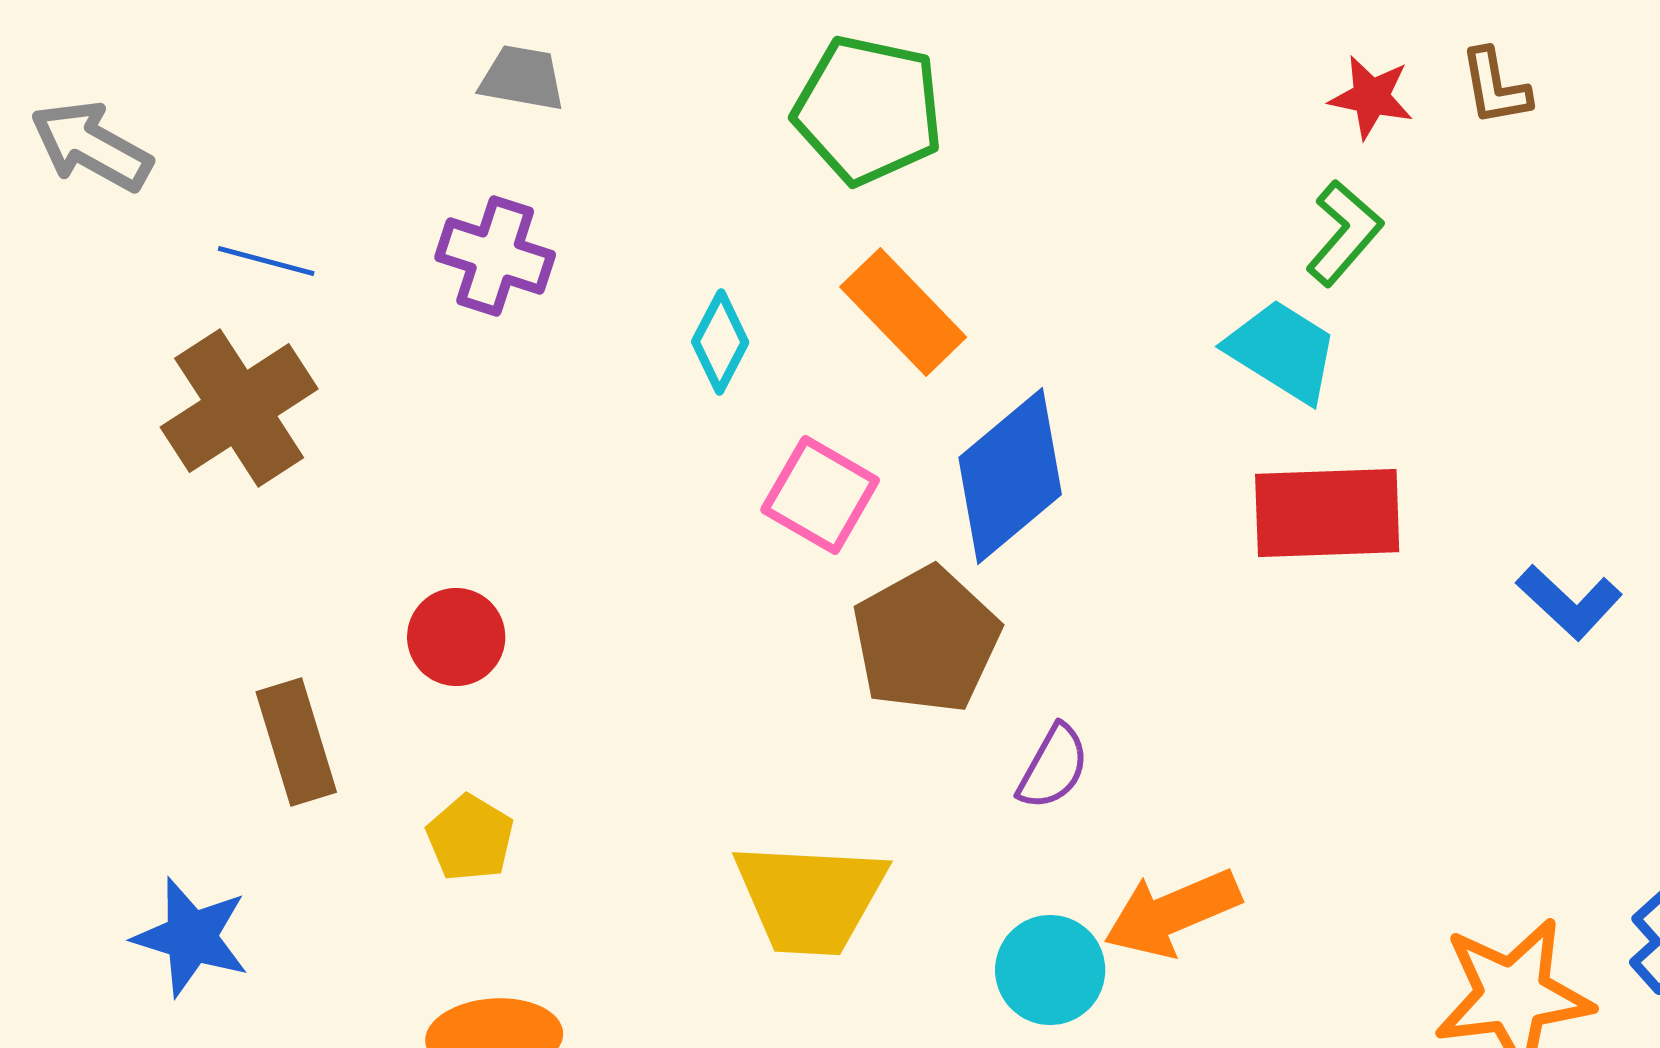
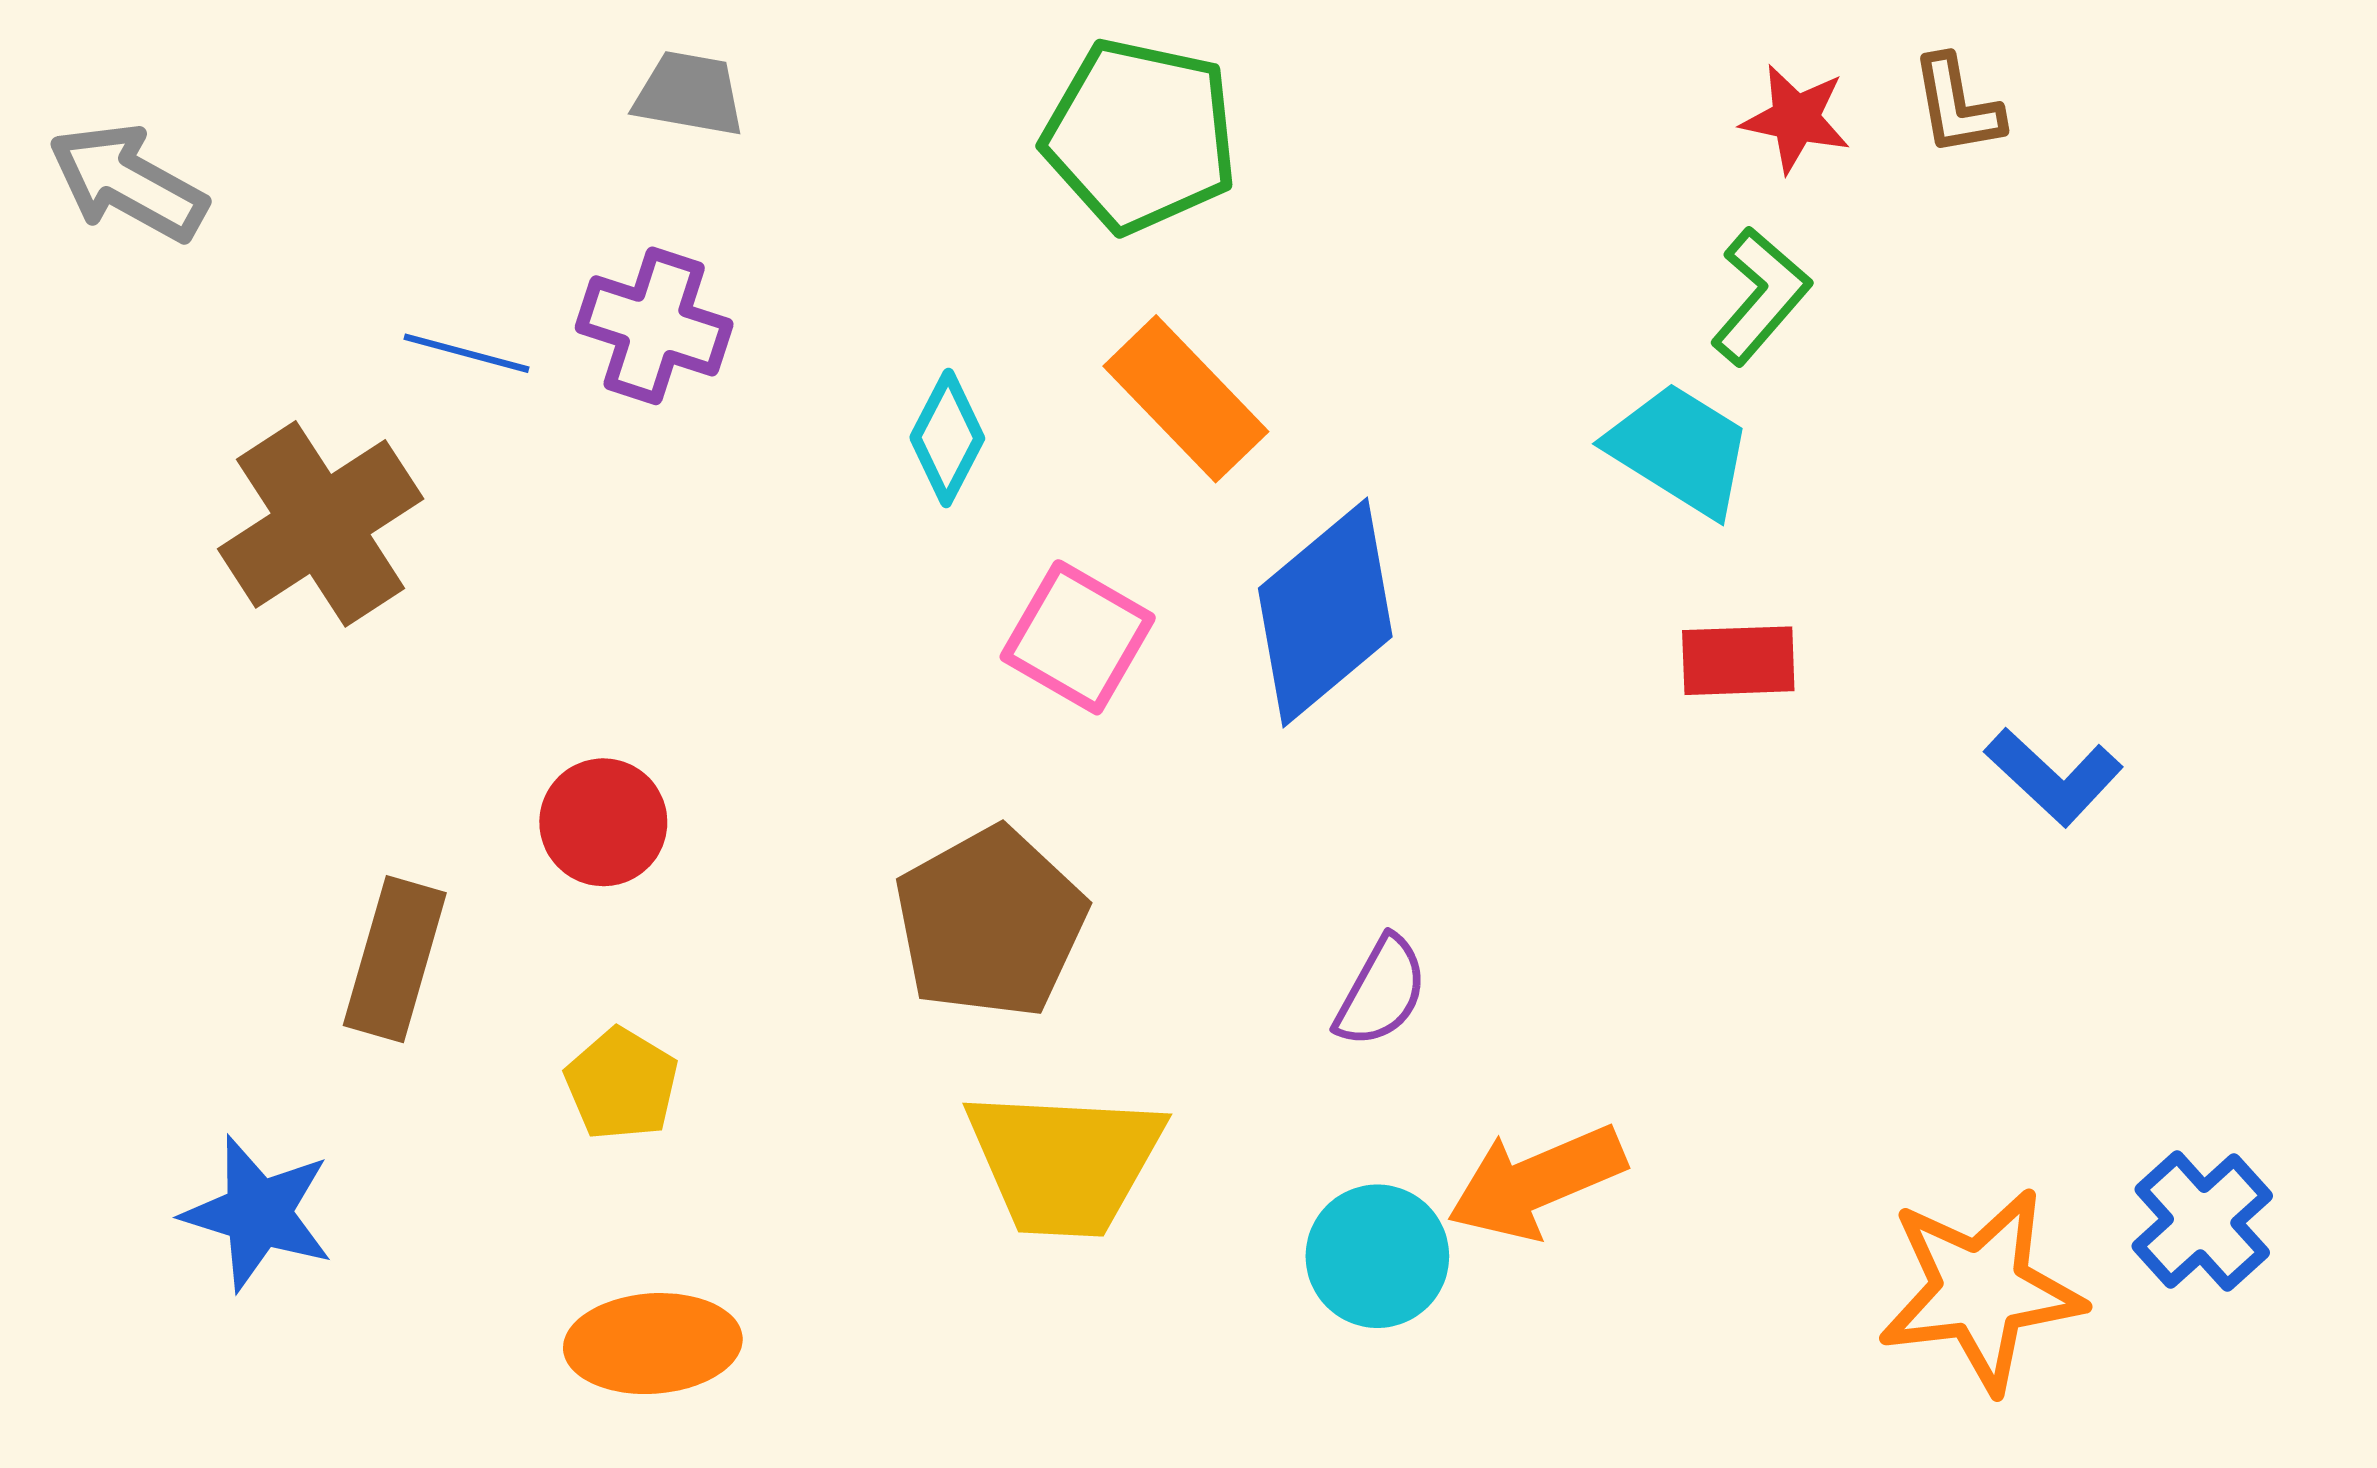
blue line: (266, 261) -> (467, 353), moved
red rectangle: (1327, 513) -> (1738, 661), size x0.6
brown pentagon: (926, 640) -> (990, 923), moved
brown rectangle: (296, 742) -> (395, 959), turned 33

